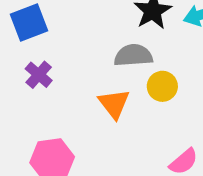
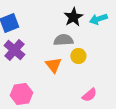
purple cross: (39, 75) -> (14, 50), size x1.5

